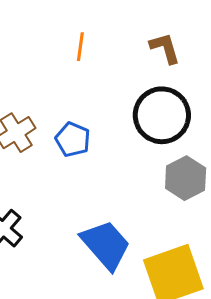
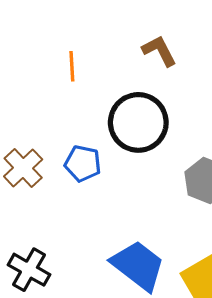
black circle: (162, 115) -> (138, 122), moved

